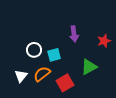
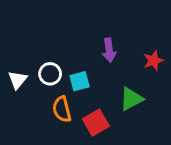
orange semicircle: (42, 74) -> (62, 109), turned -66
white triangle: (21, 76) -> (18, 80), moved

